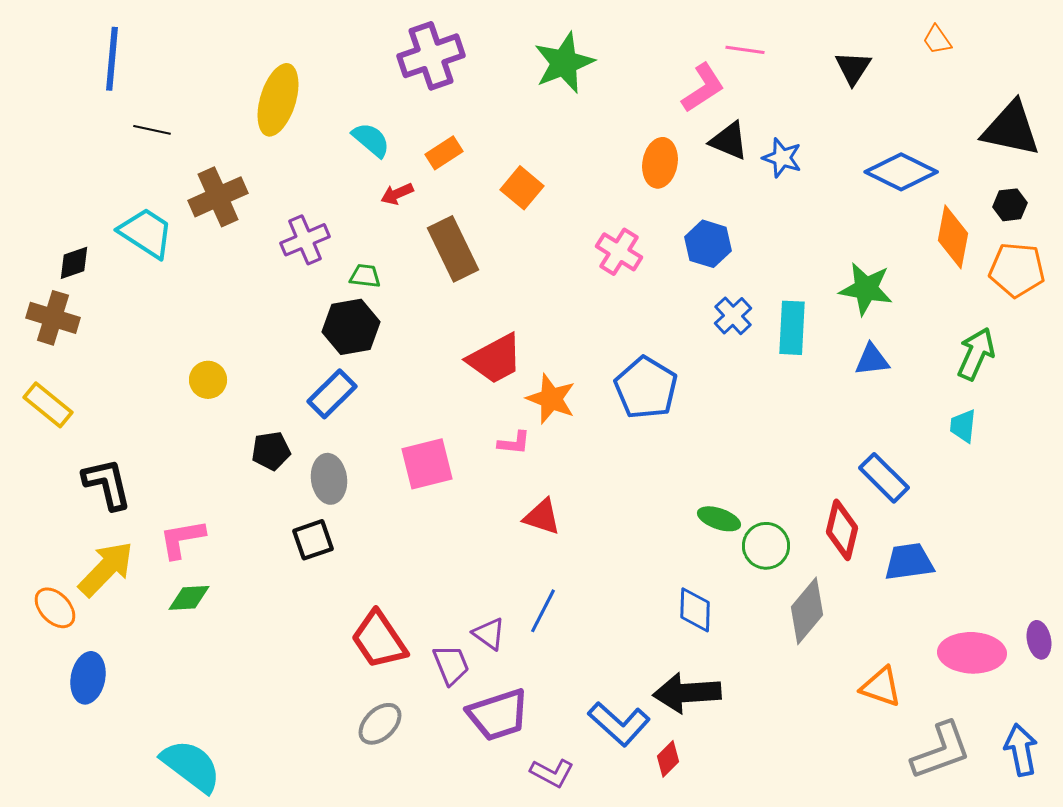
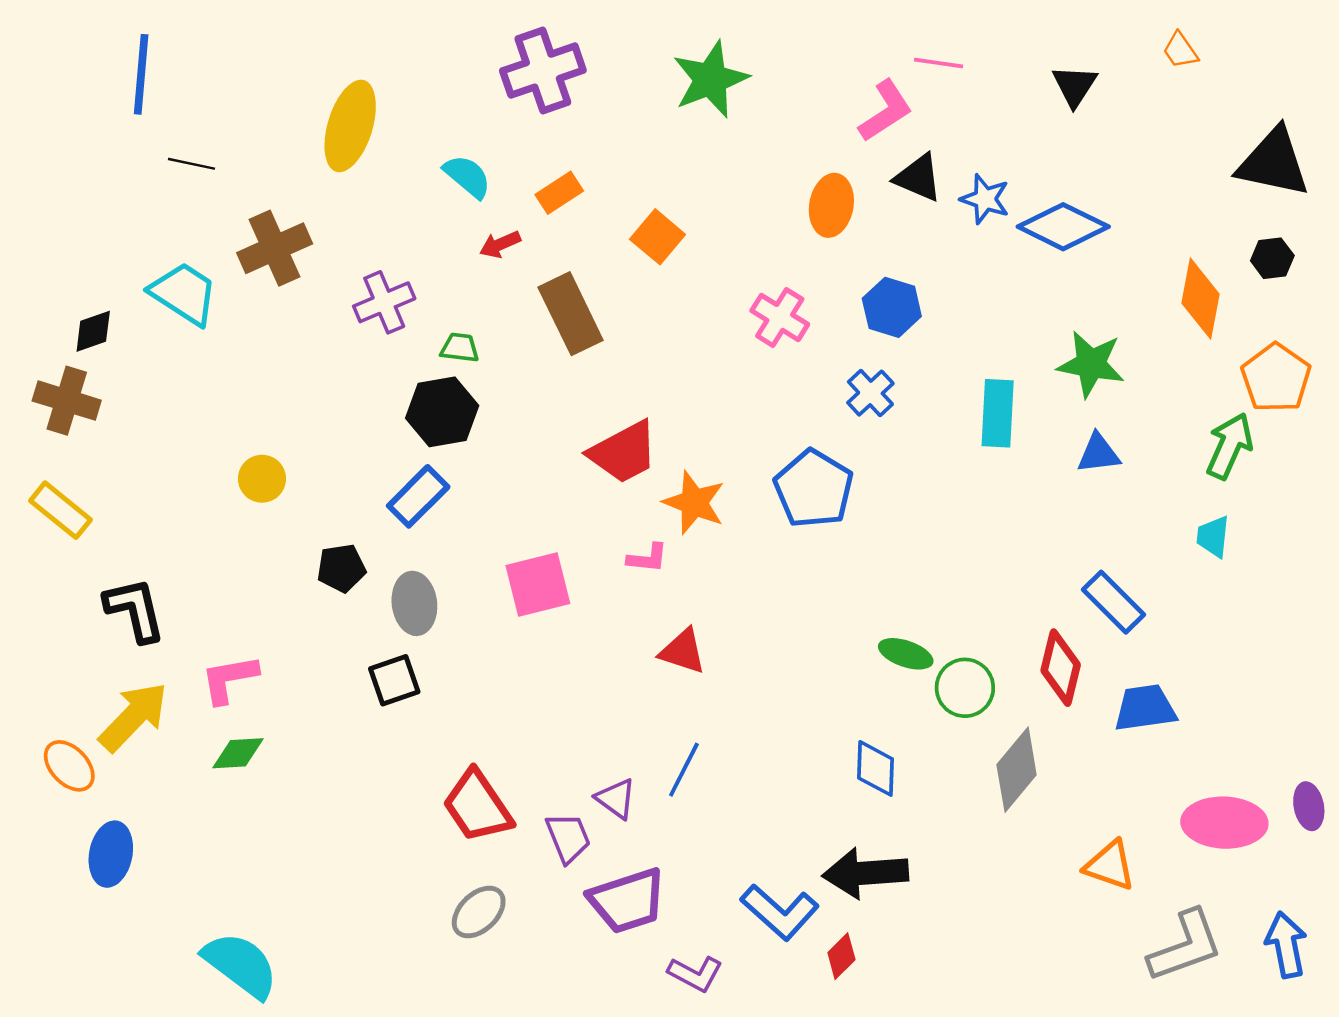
blue diamond: (901, 172) -> (1063, 227), moved
orange pentagon: (1017, 270) -> (1276, 378), moved, turned 30
blue cross: (733, 316) -> (870, 393), moved

